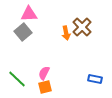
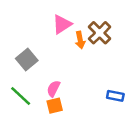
pink triangle: (29, 14) -> (62, 24), moved, turned -30
gray square: (23, 32) -> (27, 60), moved

